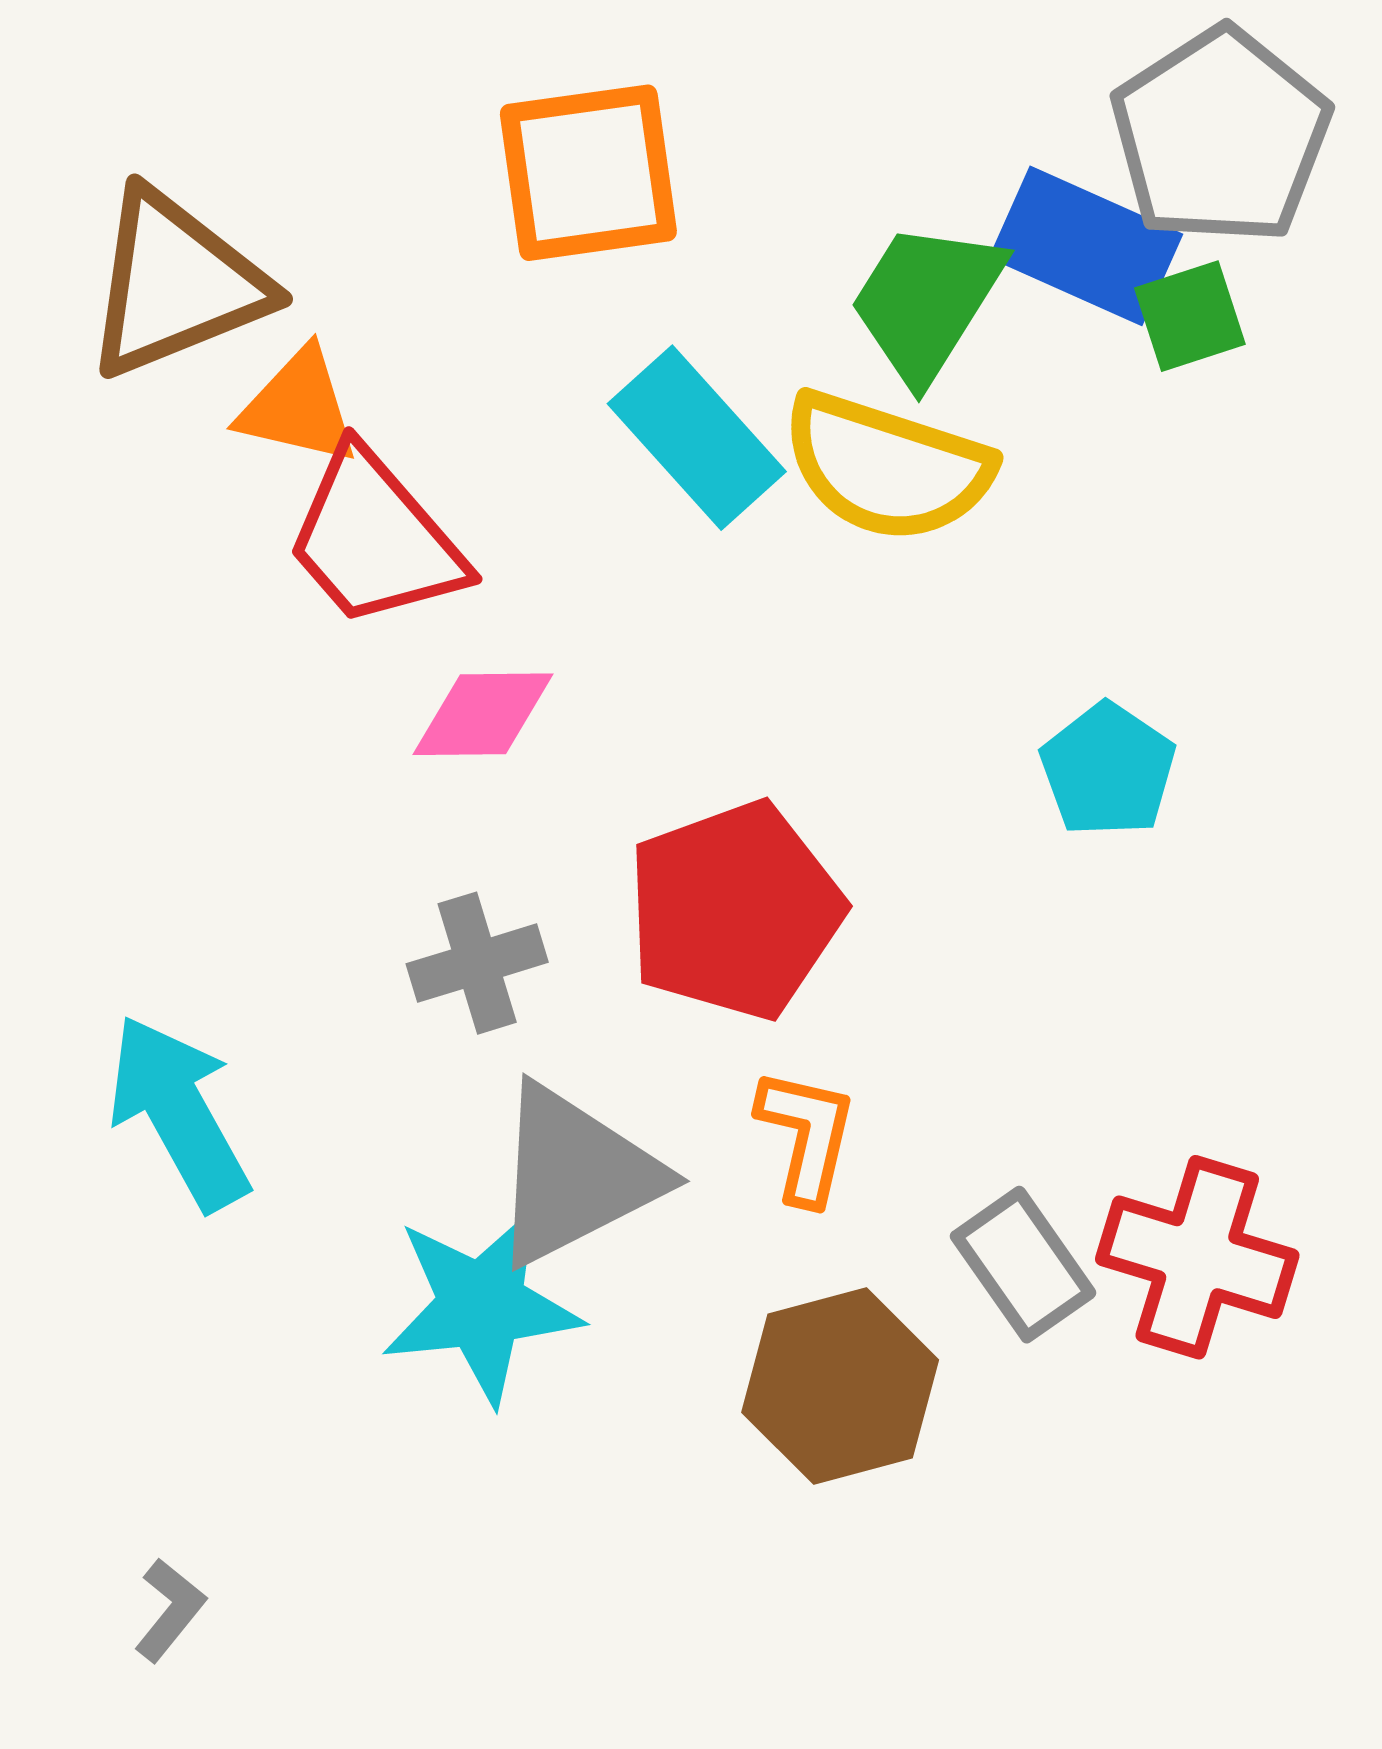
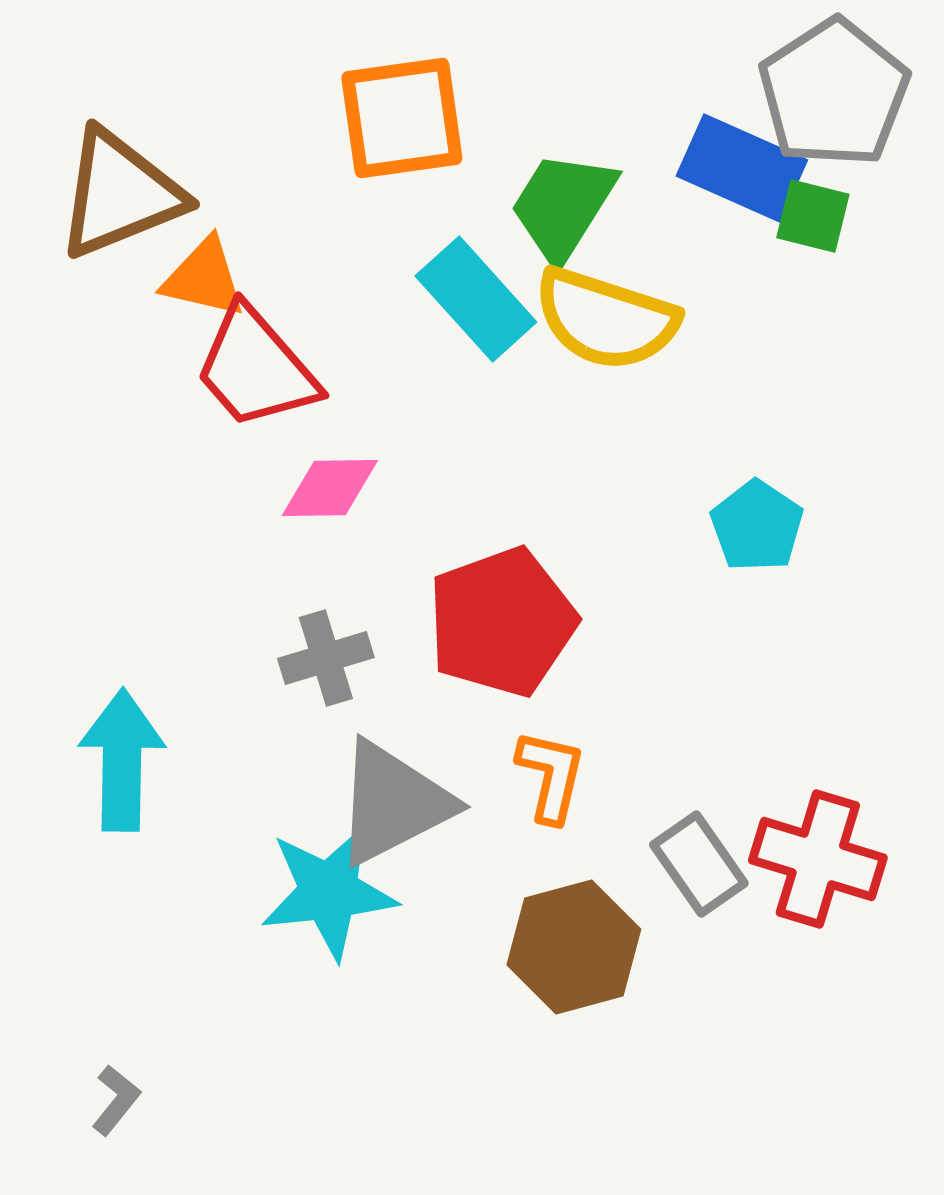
green trapezoid: (926, 302) -> (563, 206), moved
green square: (1190, 316) -> (813, 216), turned 32
cyan arrow: (179, 1112) -> (122, 760), turned 30

